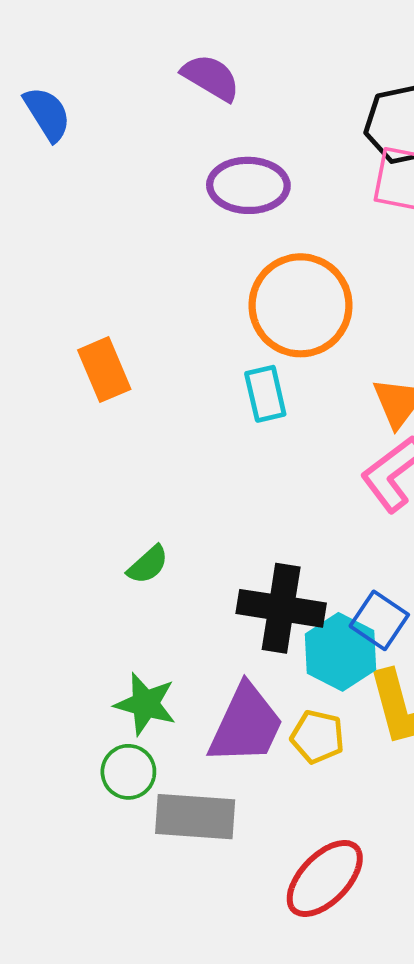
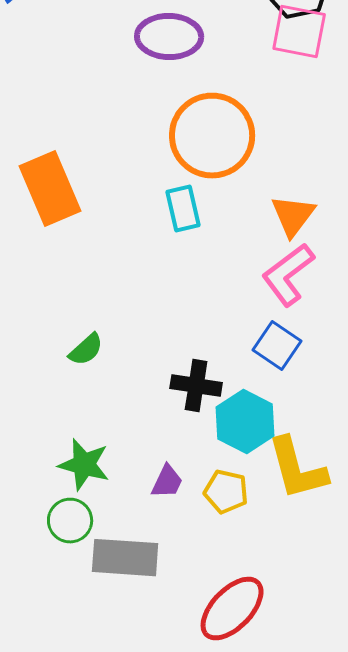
orange rectangle: (104, 370) -> (50, 189), size x1.4
black cross: (281, 608) -> (196, 386), size x0.7
blue square: (379, 620) -> (277, 346), moved
purple trapezoid: (246, 725) -> (167, 482), size x0.5

